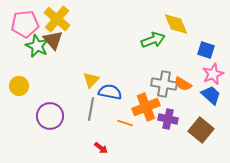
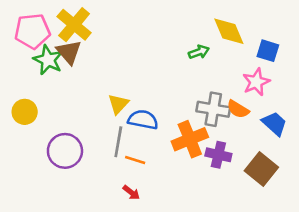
green arrow: (153, 40) -> (199, 52), size x0.7
blue square: (206, 50) -> (268, 51), moved
pink star: (213, 74) -> (256, 82), moved
orange line: (125, 123) -> (135, 160), moved

